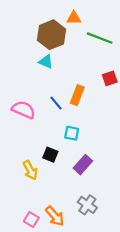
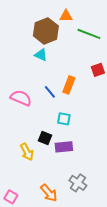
purple rectangle: (83, 165) -> (64, 147), moved, turned 42
pink square: (31, 219) -> (11, 197), moved

